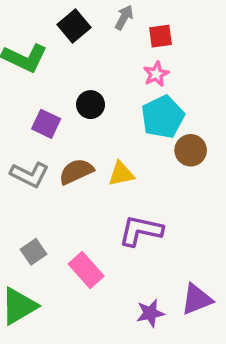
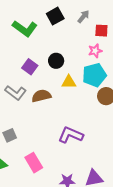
yellow triangle: (121, 174) -> (69, 82), moved
pink rectangle: (86, 270) -> (34, 163), moved

